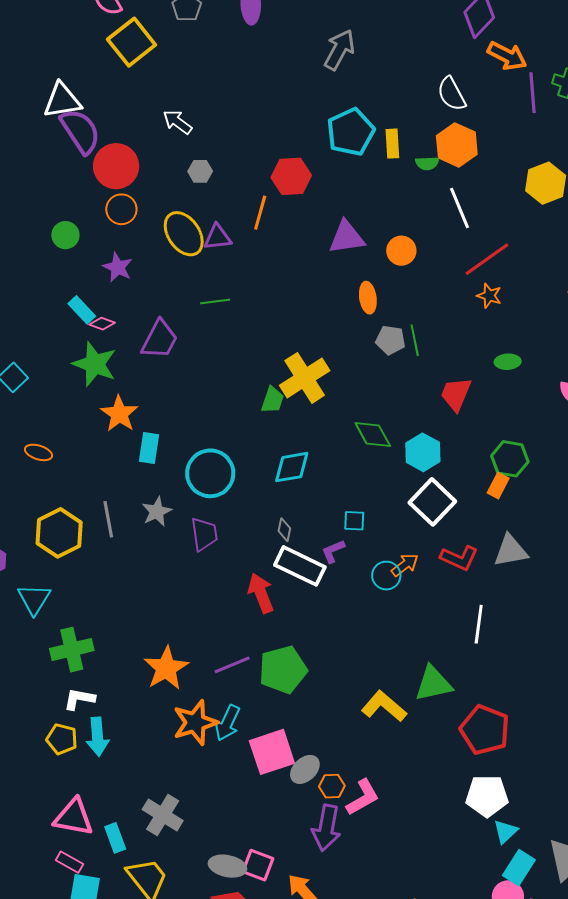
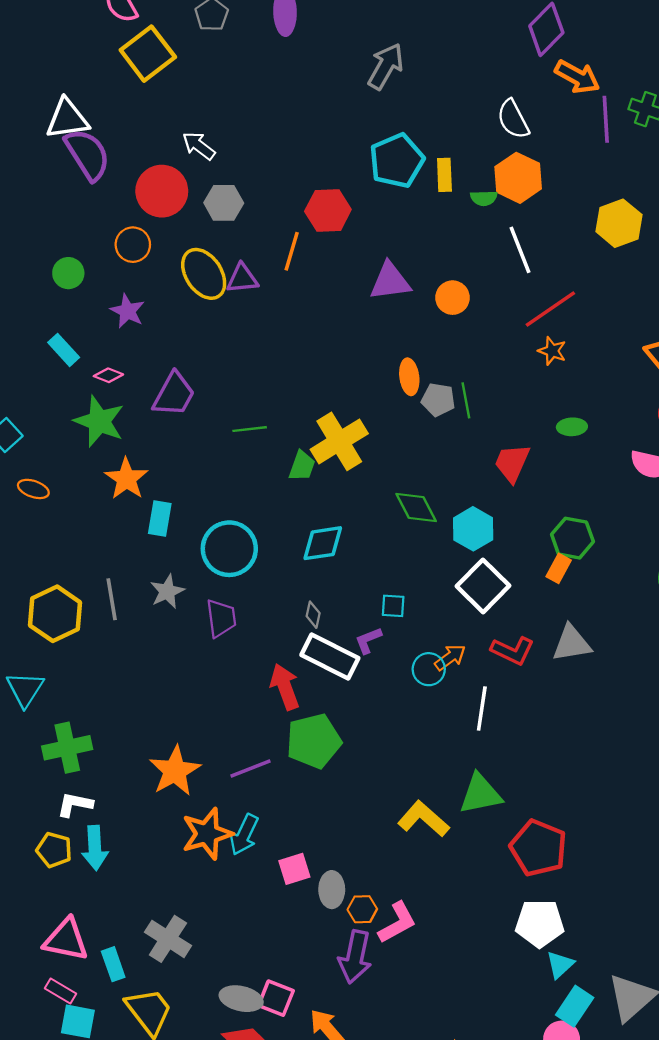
red circle: (116, 166) -> (162, 191), moved
gray hexagon: (200, 171) -> (224, 203), size x1.4
orange ellipse: (368, 298) -> (409, 377), moved
green line: (215, 301) -> (250, 429), moved
cyan rectangle: (82, 310) -> (64, 350), moved
orange ellipse: (39, 452) -> (33, 489), moved
white line: (479, 624) -> (482, 708), moved
green pentagon: (283, 670) -> (314, 741), moved
pink square: (272, 752) -> (294, 869), size x0.6
gray ellipse: (305, 769) -> (332, 890), turned -48

